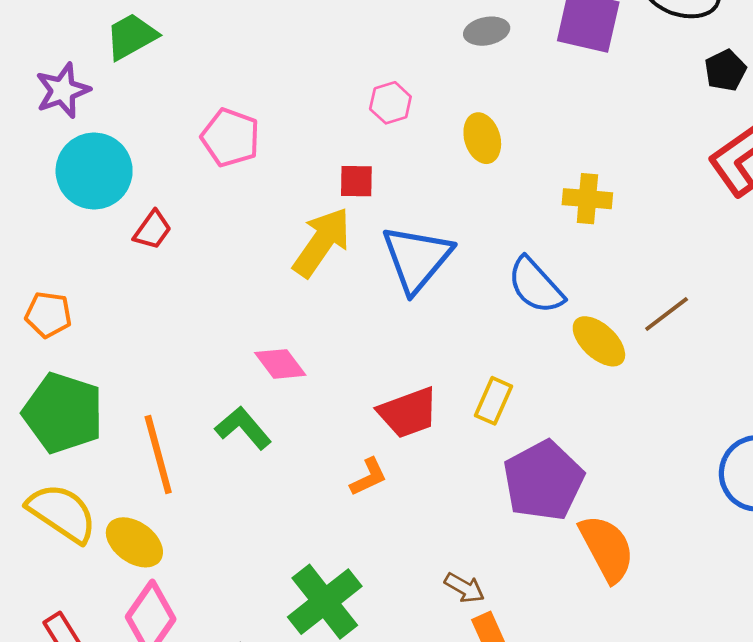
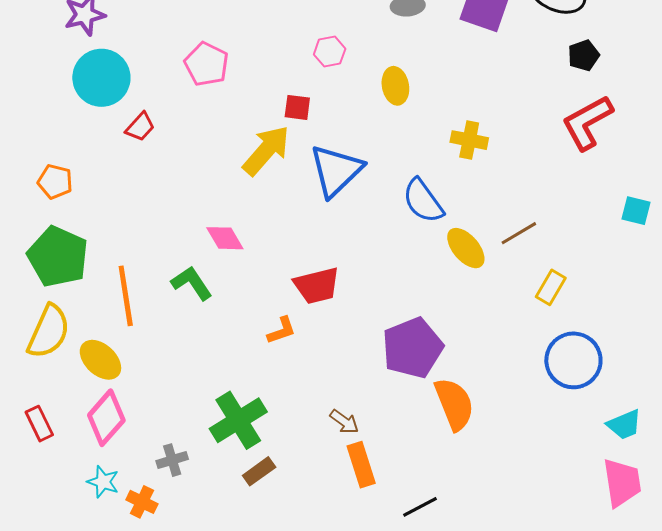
yellow rectangle: (493, 401) -> (551, 287), moved
yellow semicircle: (62, 513) -> (49, 332), turned 74

